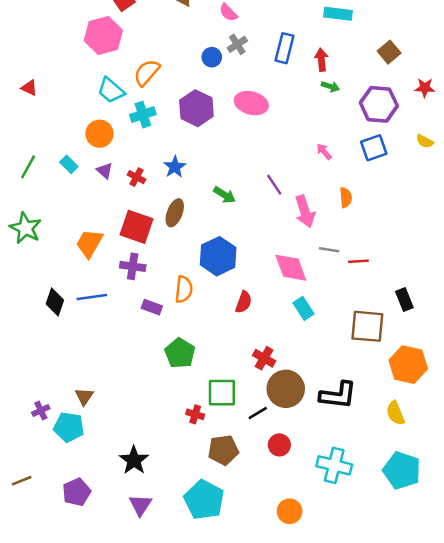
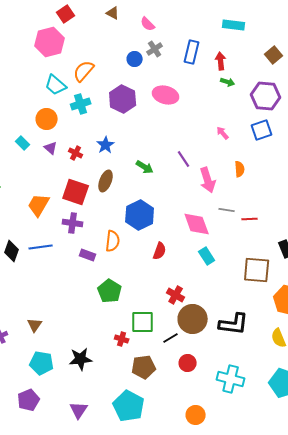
cyan pentagon: (69, 427) -> (42, 363), moved
black star: (134, 460) -> (81, 359), moved, turned 30

